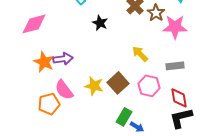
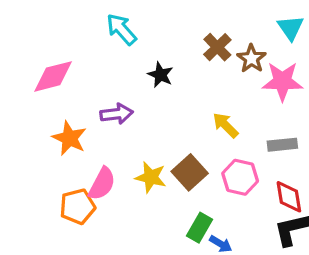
purple arrow: (63, 59) -> (117, 114), moved
pink semicircle: (64, 90) -> (102, 184), turned -115

